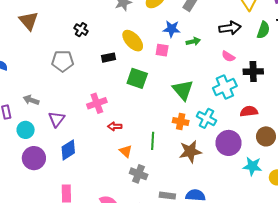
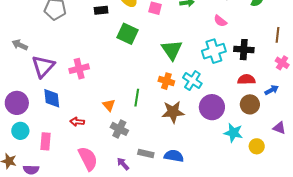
black cross: (253, 72) -> (244, 50), moved
pink cross: (97, 103) -> (79, 69), moved
red semicircle: (249, 111) -> (246, 79), moved
purple triangle: (56, 119) -> (43, 66), size x1.4
red arrow: (115, 126) -> (77, 122), moved
cyan circle: (26, 130) -> (20, 131), moved
blue diamond: (68, 150) -> (52, 98), turned -70

